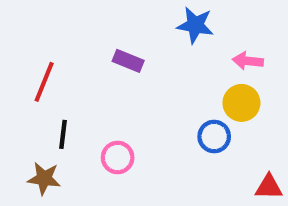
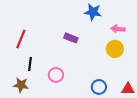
purple rectangle: (128, 61) -> (71, 38), moved
blue circle: (214, 136) -> (99, 87), moved

